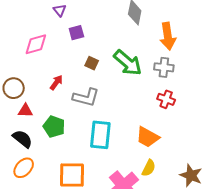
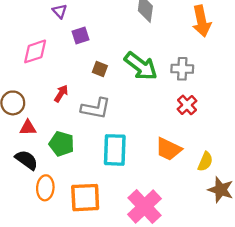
orange arrow: (168, 36) -> (202, 21), moved
red cross: (166, 99) -> (187, 105), turned 30
orange ellipse: (24, 168) -> (45, 188), moved, turned -35
yellow semicircle: (149, 168) -> (205, 162), moved

